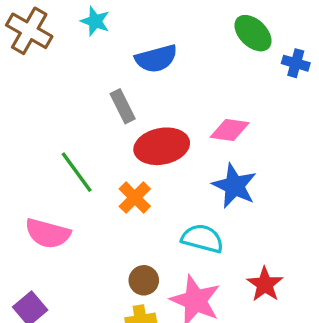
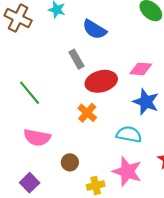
blue semicircle: (156, 59) -> (94, 29), turned 50
green line: (77, 172) -> (30, 93), moved
brown circle: (144, 280) -> (70, 162), moved

